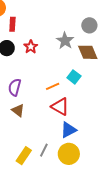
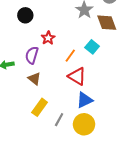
red star: (31, 47) -> (48, 38), moved
orange line: (53, 86) -> (70, 56), turned -32
yellow rectangle: (24, 156) -> (40, 107), moved

